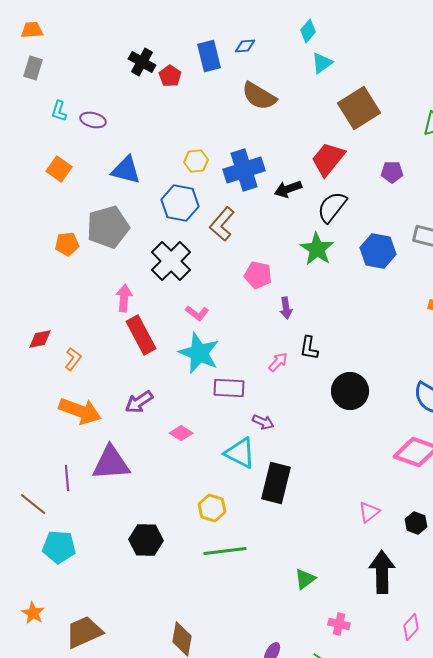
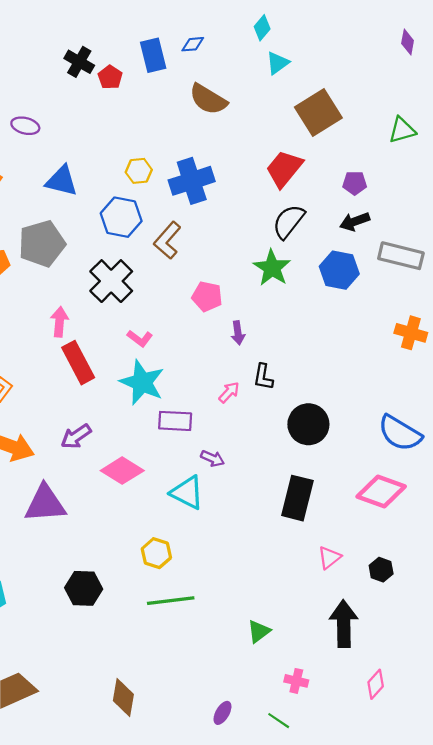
black arrow: (288, 189) -> (355, 222), moved
pink diamond: (181, 433) -> (122, 471), size x1.6
black rectangle: (276, 483) -> (297, 498), moved

